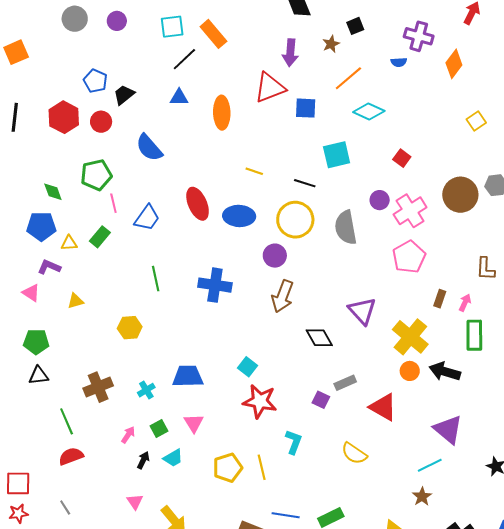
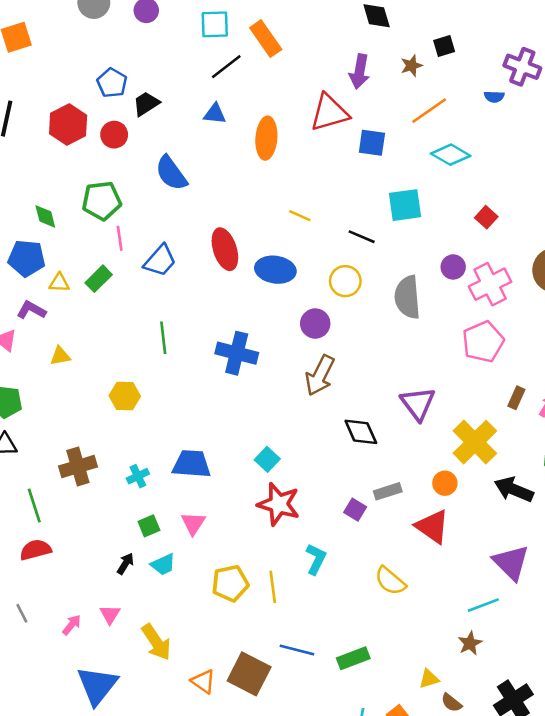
yellow circle: (295, 220) -> (345, 281), size x0.7
orange circle: (410, 371) -> (445, 483), moved
pink arrow: (128, 435) -> (72, 625), moved

